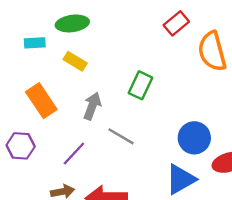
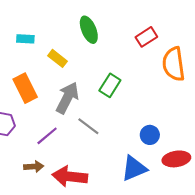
green ellipse: (72, 23) -> (89, 30), moved, turned 68
gray arrow: (92, 106) -> (67, 98), size x1.4
blue circle: (194, 138) -> (150, 135), size x0.7

